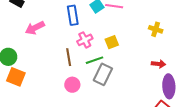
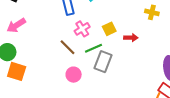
pink arrow: (35, 28) -> (16, 25), moved
brown line: (69, 57) -> (68, 47), turned -30
red arrow: (158, 64) -> (131, 38), moved

